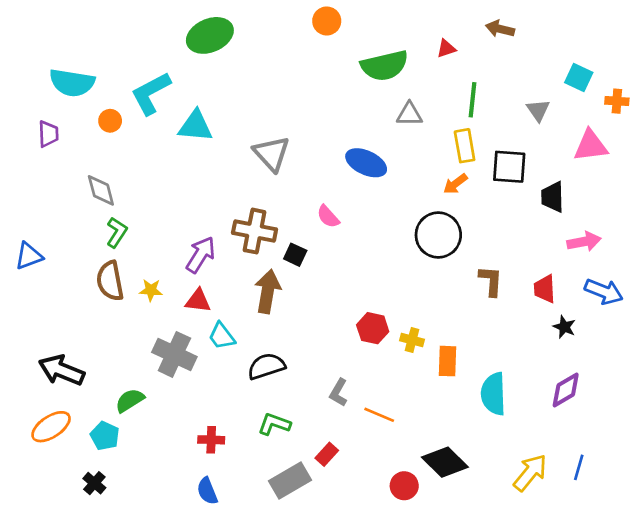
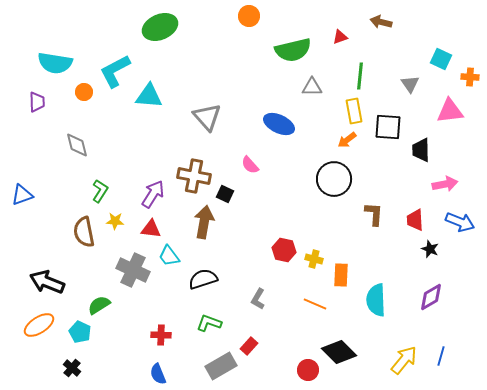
green L-shape: (117, 232) -> (100, 191), moved
brown semicircle: (110, 281) -> (84, 232), moved
orange line: (379, 415) -> (315, 304), moved

